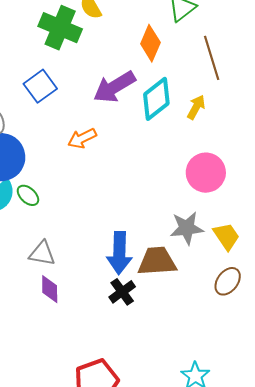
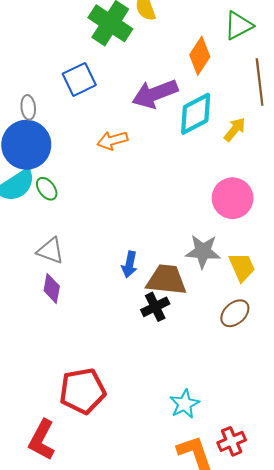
blue arrow: (119, 253) -> (129, 264), size x0.6
black cross: (122, 292) -> (155, 307), moved

